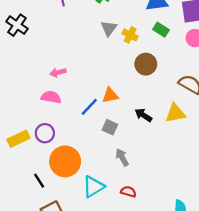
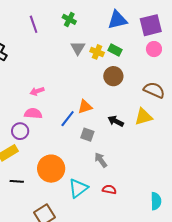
green rectangle: (161, 30) -> (115, 50), moved
purple circle: (45, 133) -> (20, 131), moved
black line: (39, 181) -> (17, 181), moved, turned -48

